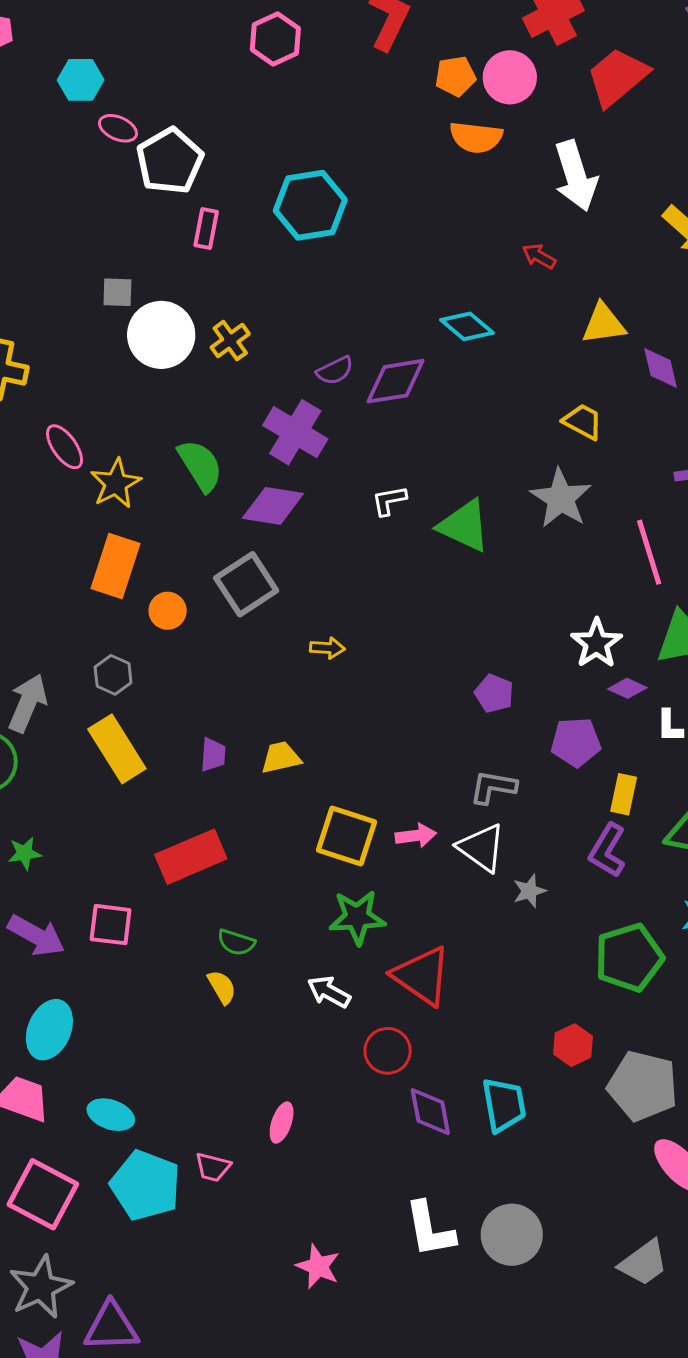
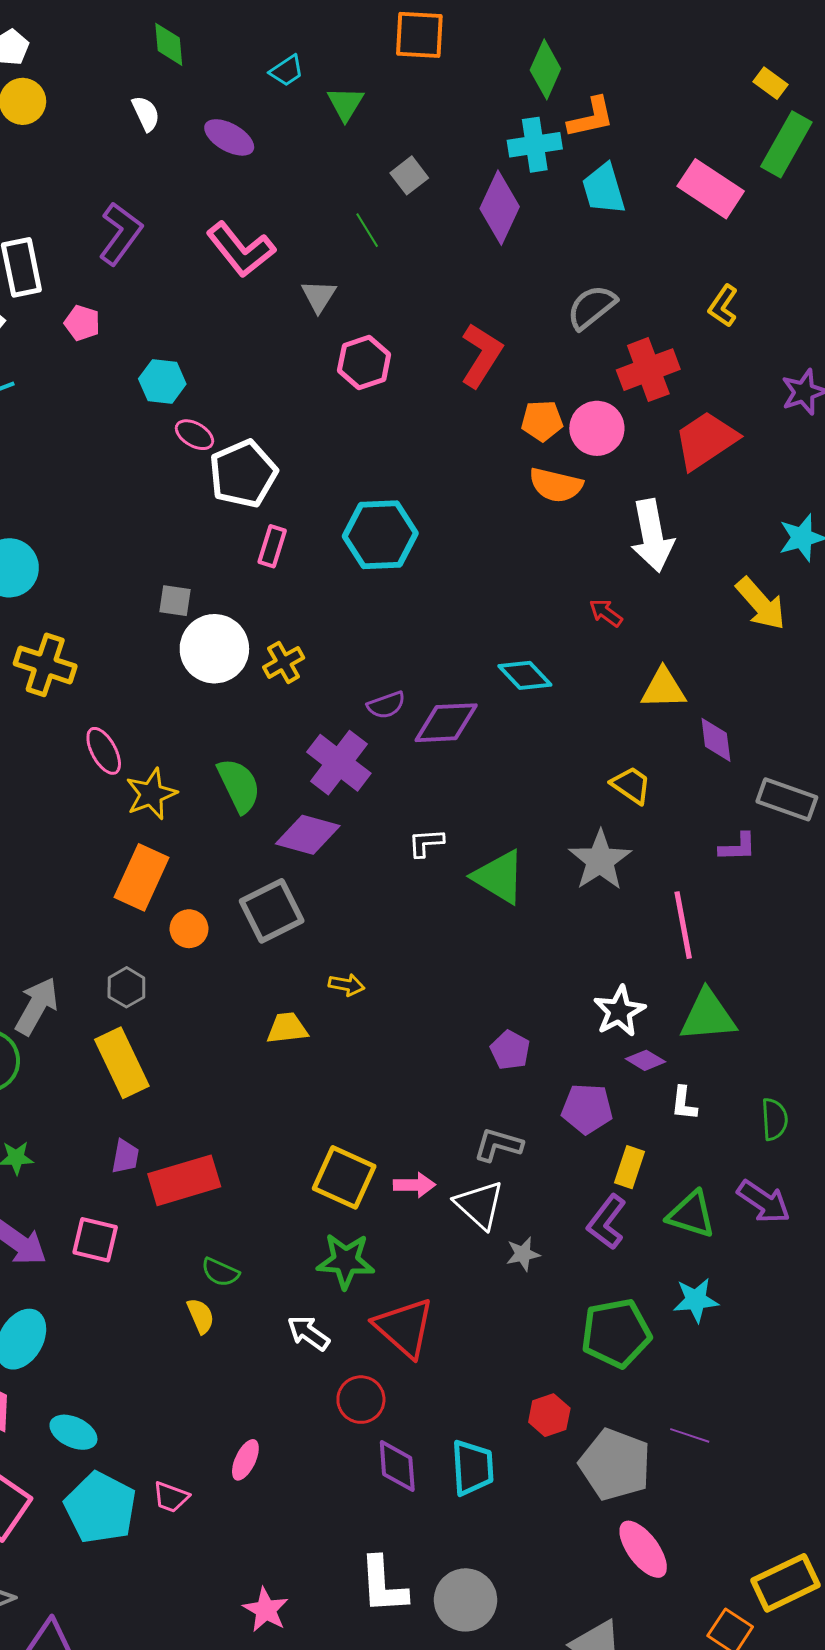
purple trapezoid: (213, 755) -> (125, 1156), moved
yellow trapezoid: (281, 758) -> (287, 1028), moved

